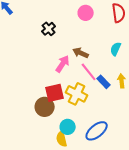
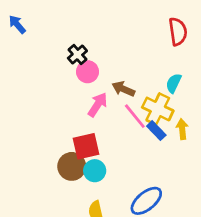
pink circle: (86, 13) -> (88, 72), moved
yellow cross: (77, 94) -> (158, 109), moved
cyan circle: (68, 127) -> (95, 171), moved

